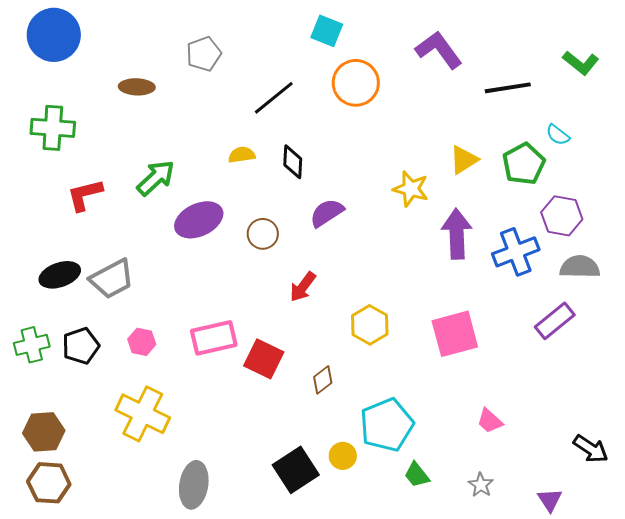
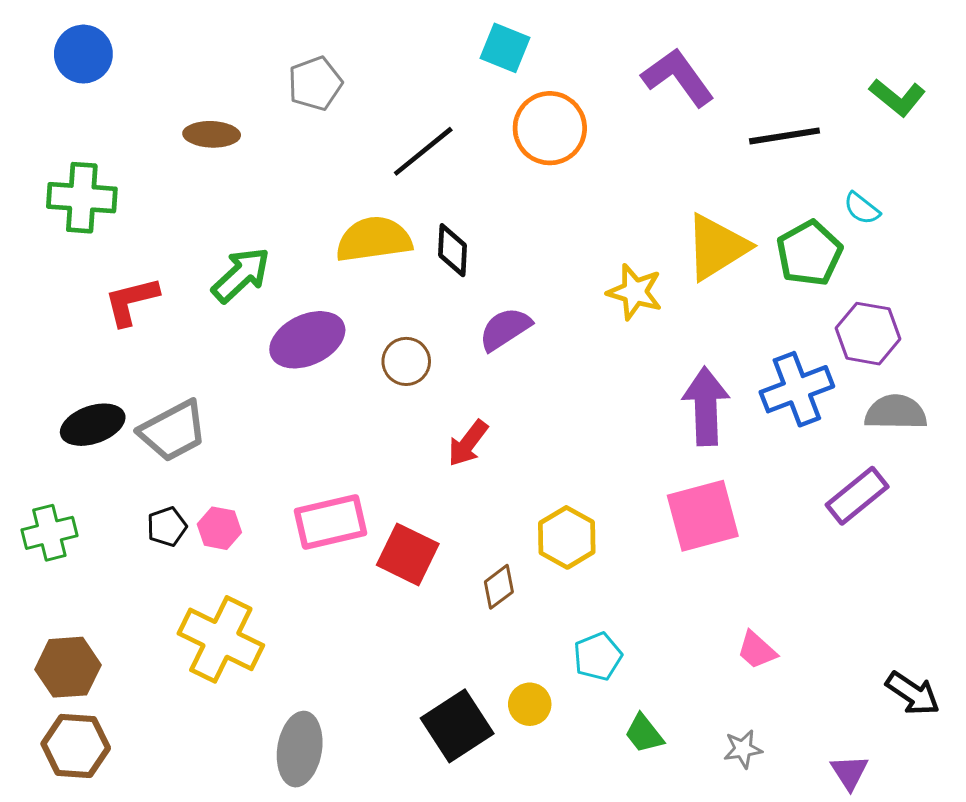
blue circle: (54, 35) -> (83, 54), size x0.7
yellow semicircle: (242, 155) -> (374, 239), size x1.8
yellow triangle: (464, 160) -> (717, 247), size x1.5
purple arrow: (457, 234) -> (706, 406), moved
yellow hexagon: (370, 325) -> (567, 537), moved
black pentagon: (81, 346) -> (167, 527), moved, size x0.7
cyan pentagon: (387, 425) -> (598, 656), size x0.6
gray star: (481, 485) -> (743, 749), turned 30

